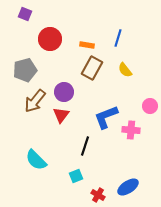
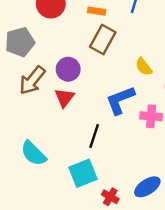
yellow semicircle: (125, 70) -> (144, 67), moved
cyan square: (76, 176) -> (83, 173), size x1.6

